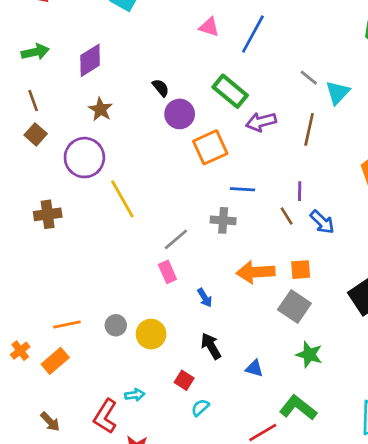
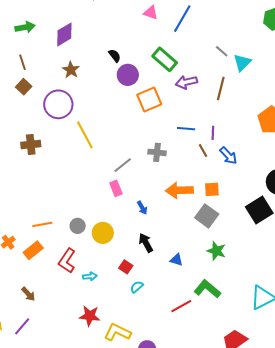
blue line: (243, 189) -> (186, 129), moved
red L-shape: (105, 416) -> (67, 261), moved

